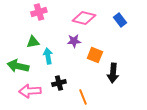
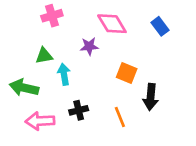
pink diamond: (84, 18) -> (112, 24), turned 45
purple star: (74, 41) -> (89, 46), moved
orange line: (83, 97) -> (120, 117), moved

